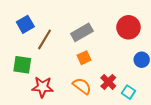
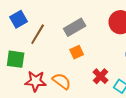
orange semicircle: (82, 86) -> (62, 81), moved

